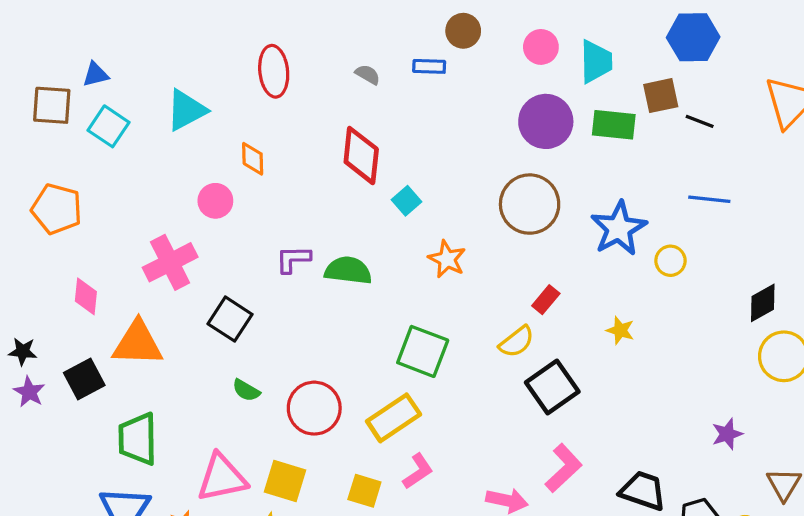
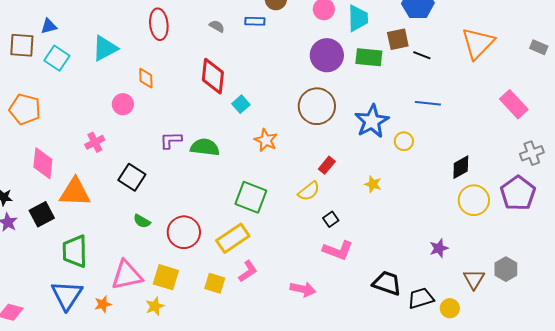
pink cross: (170, 262) -> (95, 142), size x0.6
pink diamond: (86, 296) -> (43, 163), size x1.4
black square: (552, 387) -> (331, 219), size x0.5
pink L-shape: (564, 468) -> (338, 250), moved, turned 64

